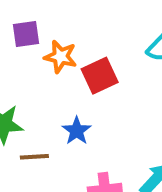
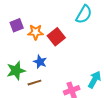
blue star: (77, 131) -> (40, 62), moved

